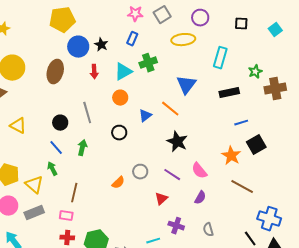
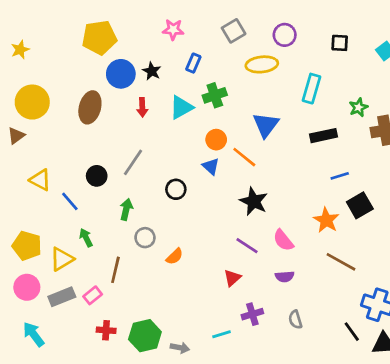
pink star: (135, 14) -> (173, 30), moved
orange circle: (120, 98) -> (216, 140), moved
gray line: (87, 113) -> (133, 162), turned 50
blue triangle: (145, 116) -> (211, 166), turned -40
blue line: (56, 148) -> (70, 201), moved
gray circle: (140, 172) -> (145, 238), moved
yellow triangle: (34, 185) -> (62, 259), turned 48
purple semicircle: (200, 198) -> (285, 277), turned 56
pink rectangle: (66, 216) -> (93, 295), moved, turned -48
purple cross: (176, 226) -> (252, 314), turned -35

